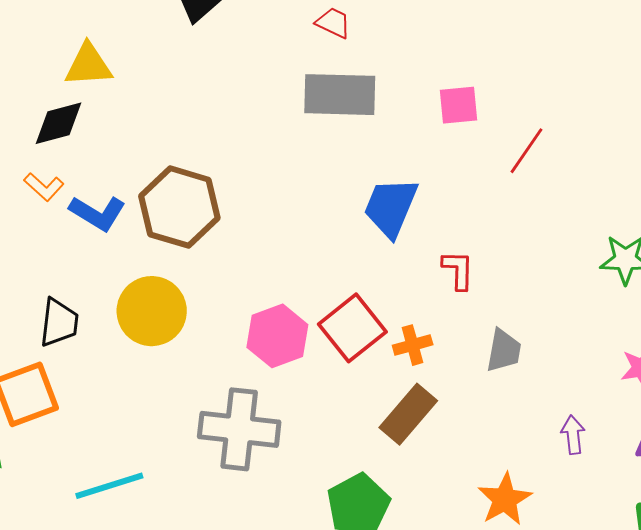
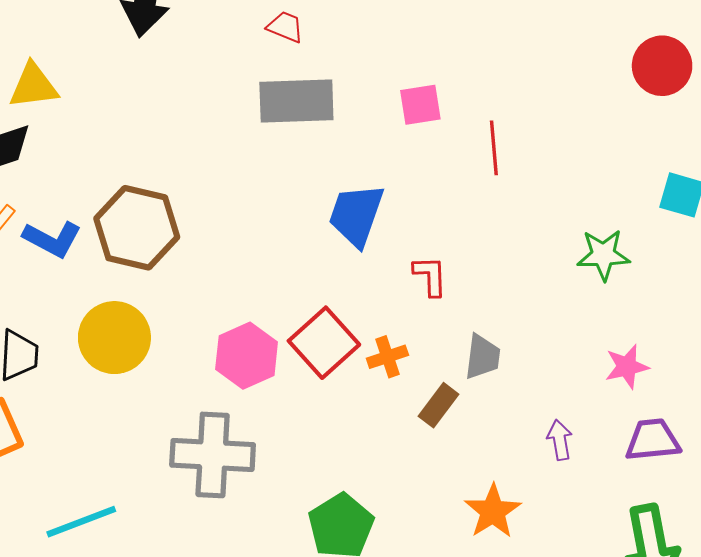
red line: (527, 151) -> (494, 148), turned -36
brown rectangle: (408, 414) -> (438, 405), moved, size x0.7

